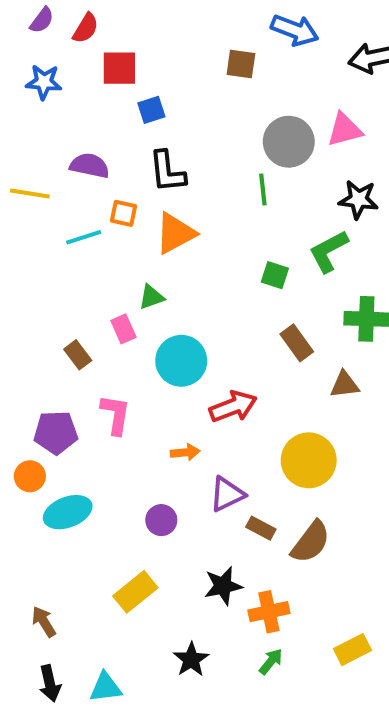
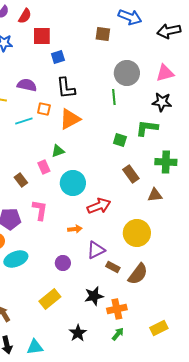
pink triangle: (345, 130) -> (165, 73), moved
green L-shape: (329, 251) -> (147, 128), turned 35

